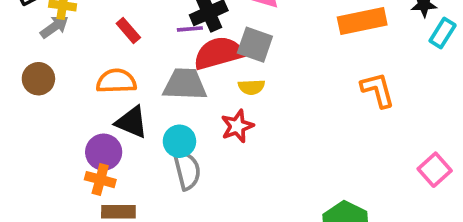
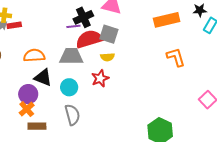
red rectangle: (128, 31) -> (14, 25), moved, turned -56
gray semicircle: (187, 170) -> (72, 115), moved
orange cross: (100, 180) -> (27, 109), turned 35

